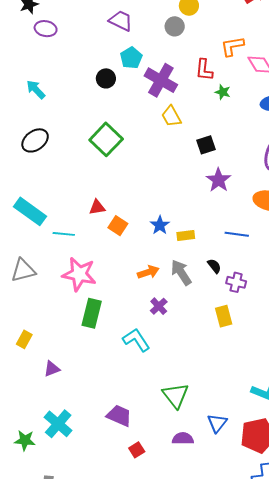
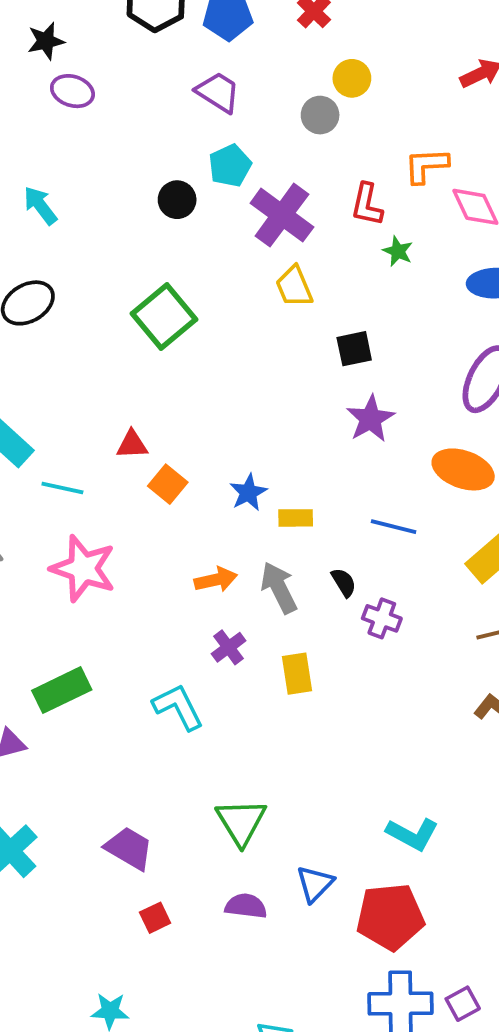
green rectangle: (92, 313) -> (62, 690), moved, turned 44
yellow rectangle: (224, 316) -> (297, 674), moved

